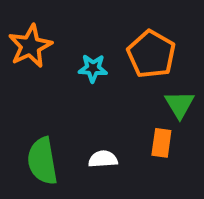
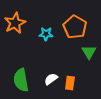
orange rectangle: (161, 143) -> (70, 83), moved
white semicircle: (103, 159) -> (51, 79), turned -32

